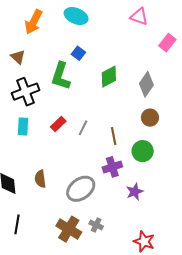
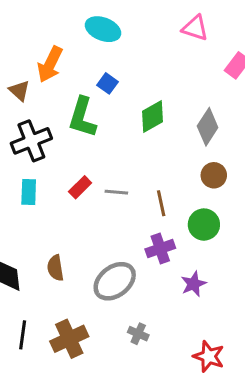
orange arrow: (34, 22) -> (50, 64), moved
gray line: (83, 128) -> (116, 192), turned 70
brown cross: (69, 229) -> (69, 339), moved, turned 35

